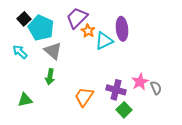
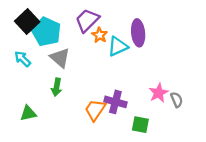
black square: (24, 19) -> (27, 22), size x1.5
purple cross: (116, 90) -> (115, 102), moved
green square: (124, 110) -> (140, 125), turned -35

